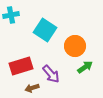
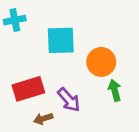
cyan square: (45, 30) -> (61, 40), turned -35
green arrow: (85, 67) -> (115, 90), turned -70

